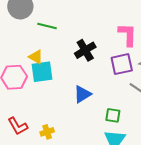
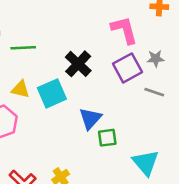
cyan square: (42, 72) -> (52, 93), moved
green square: (113, 115) -> (107, 138), moved

